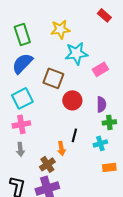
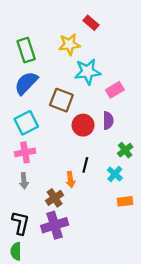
red rectangle: (104, 15) -> (91, 23), moved
purple semicircle: (101, 104) -> (108, 121), moved
green cross: (109, 122) -> (125, 150), turned -32
cyan cross: (100, 143) -> (115, 174), turned -32

